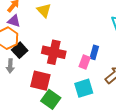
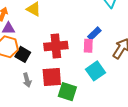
blue rectangle: (94, 52) -> (94, 34), turned 48
gray arrow: (10, 66) -> (27, 80), moved

